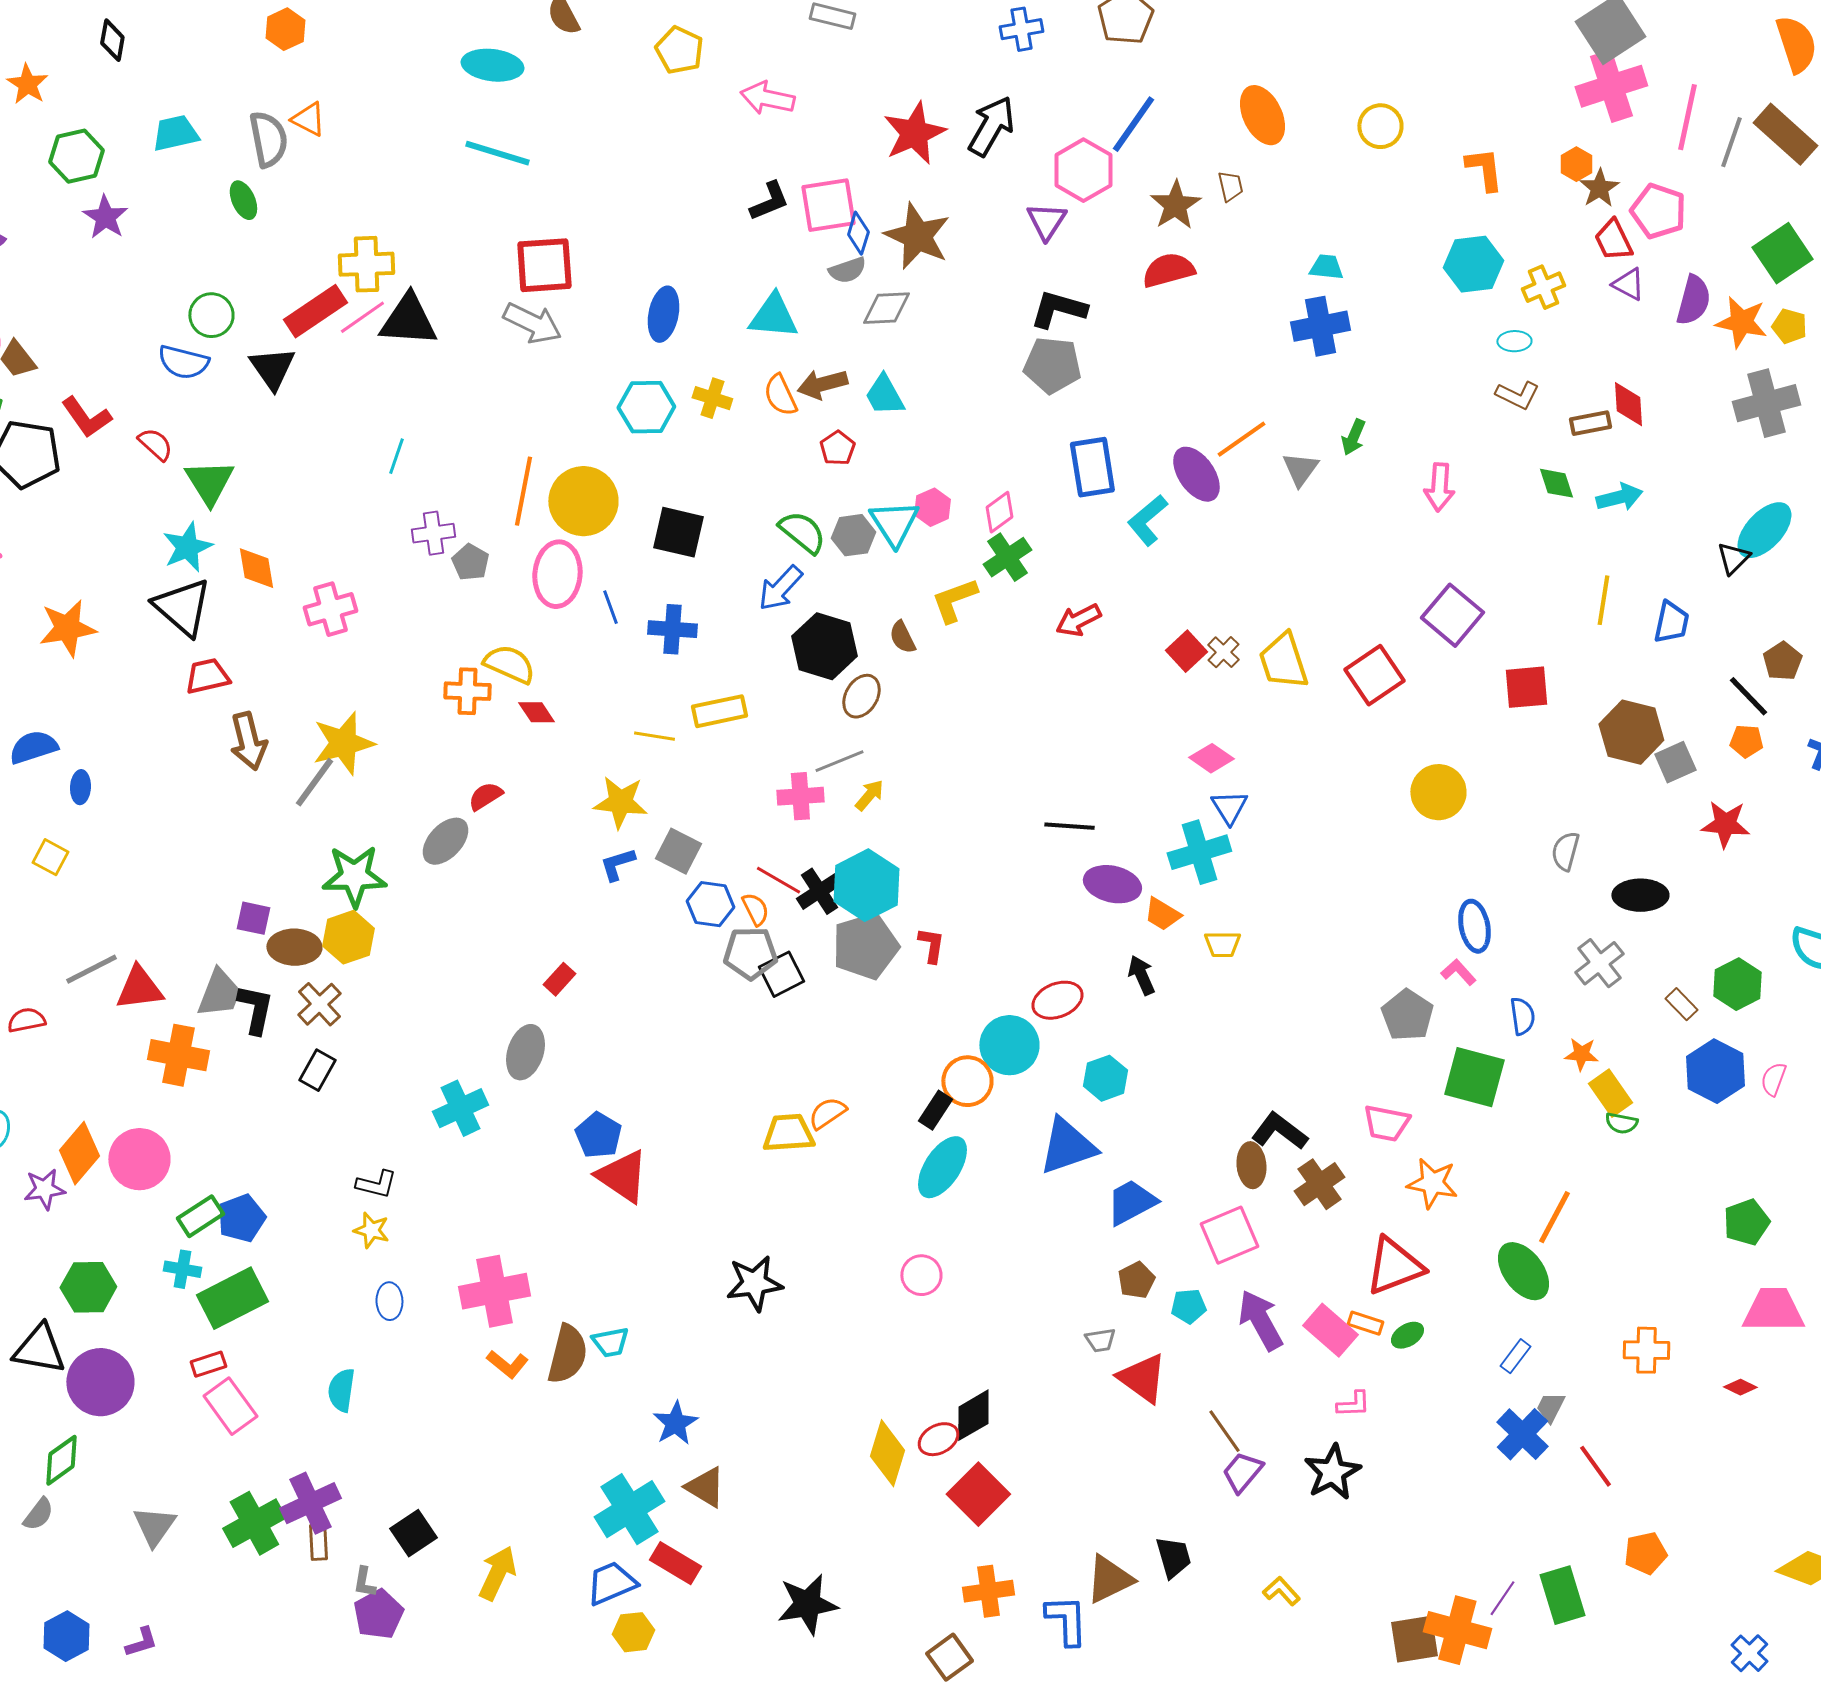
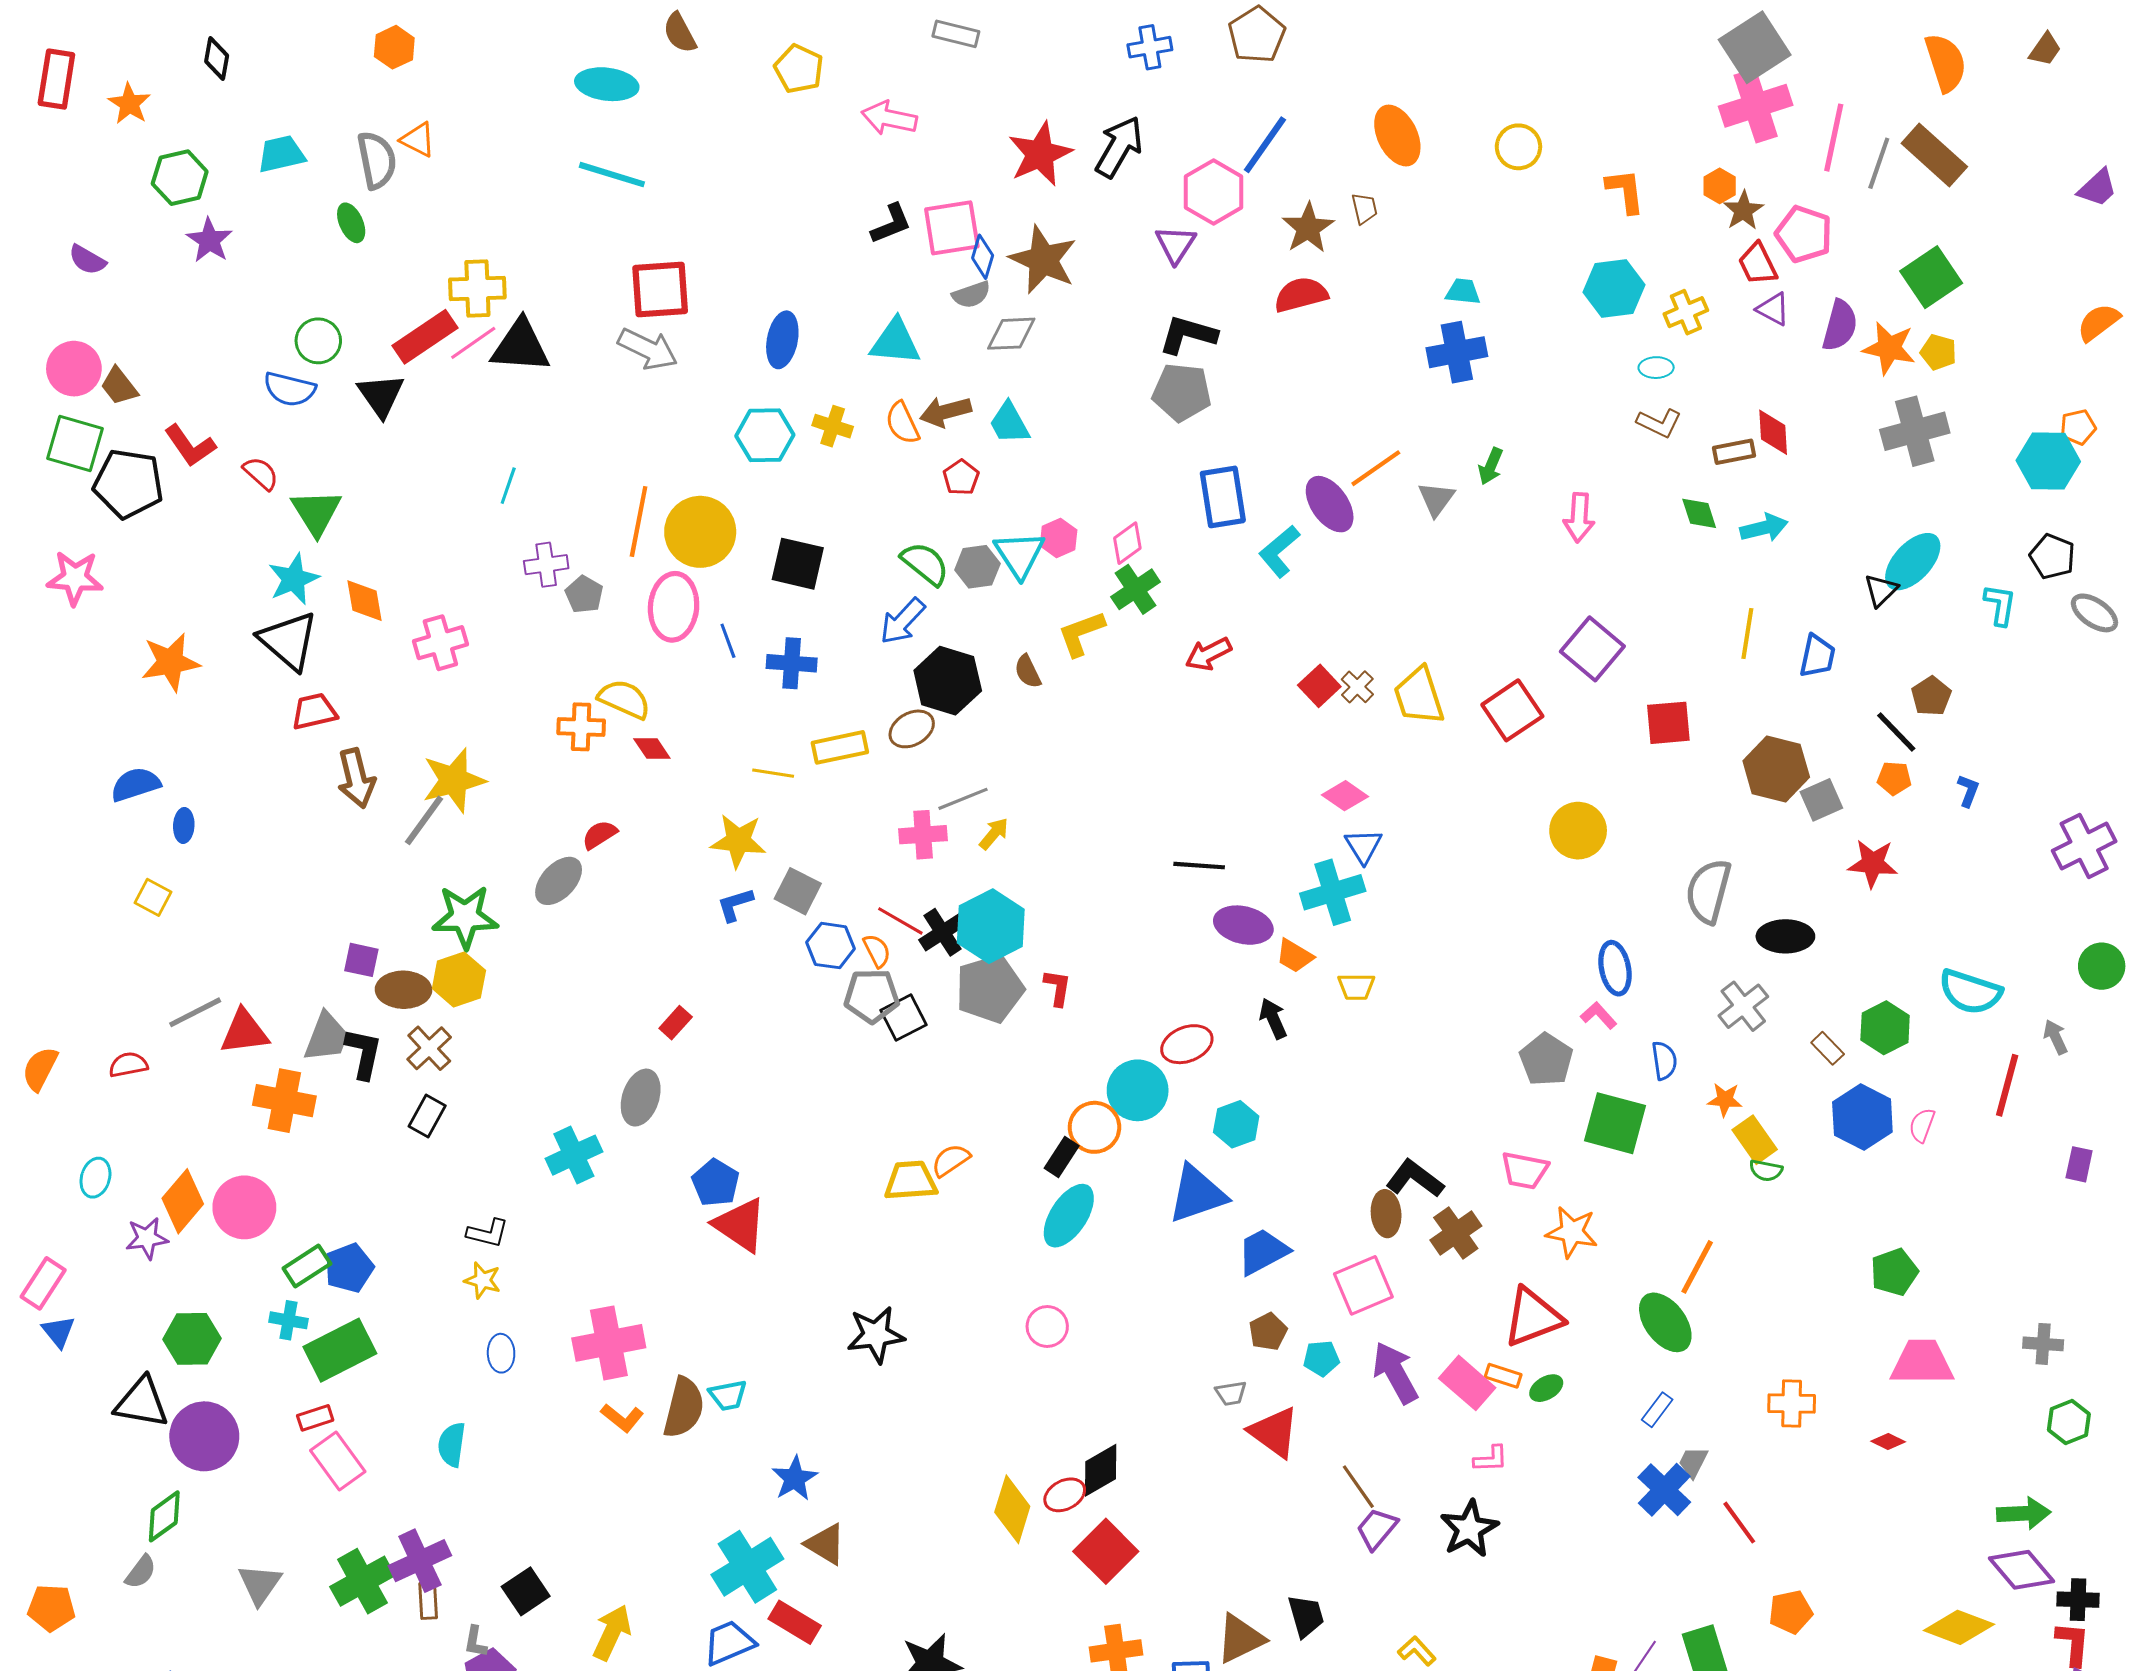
brown ellipse: (861, 696) -> (912, 729), moved, turned 30
gray semicircle: (1565, 851) -> (1708, 891), size x1.6

